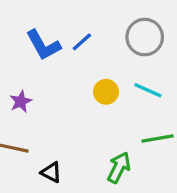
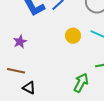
black triangle: (51, 172) -> (29, 88), moved

